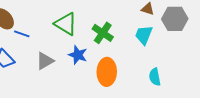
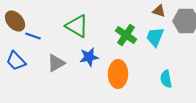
green cross: (103, 33) -> (126, 35), moved
blue star: (78, 55) -> (89, 57), turned -30

